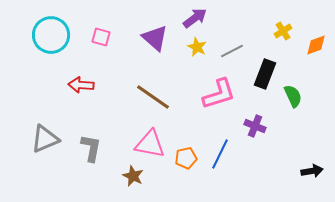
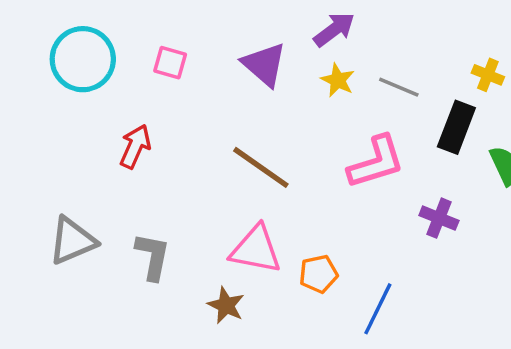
yellow cross: (283, 31) -> (488, 75), moved, turned -36
gray line: (232, 51) -> (399, 87), turned 50
red arrow: (81, 85) -> (135, 146), turned 110
blue line: (220, 154) -> (378, 309), moved

